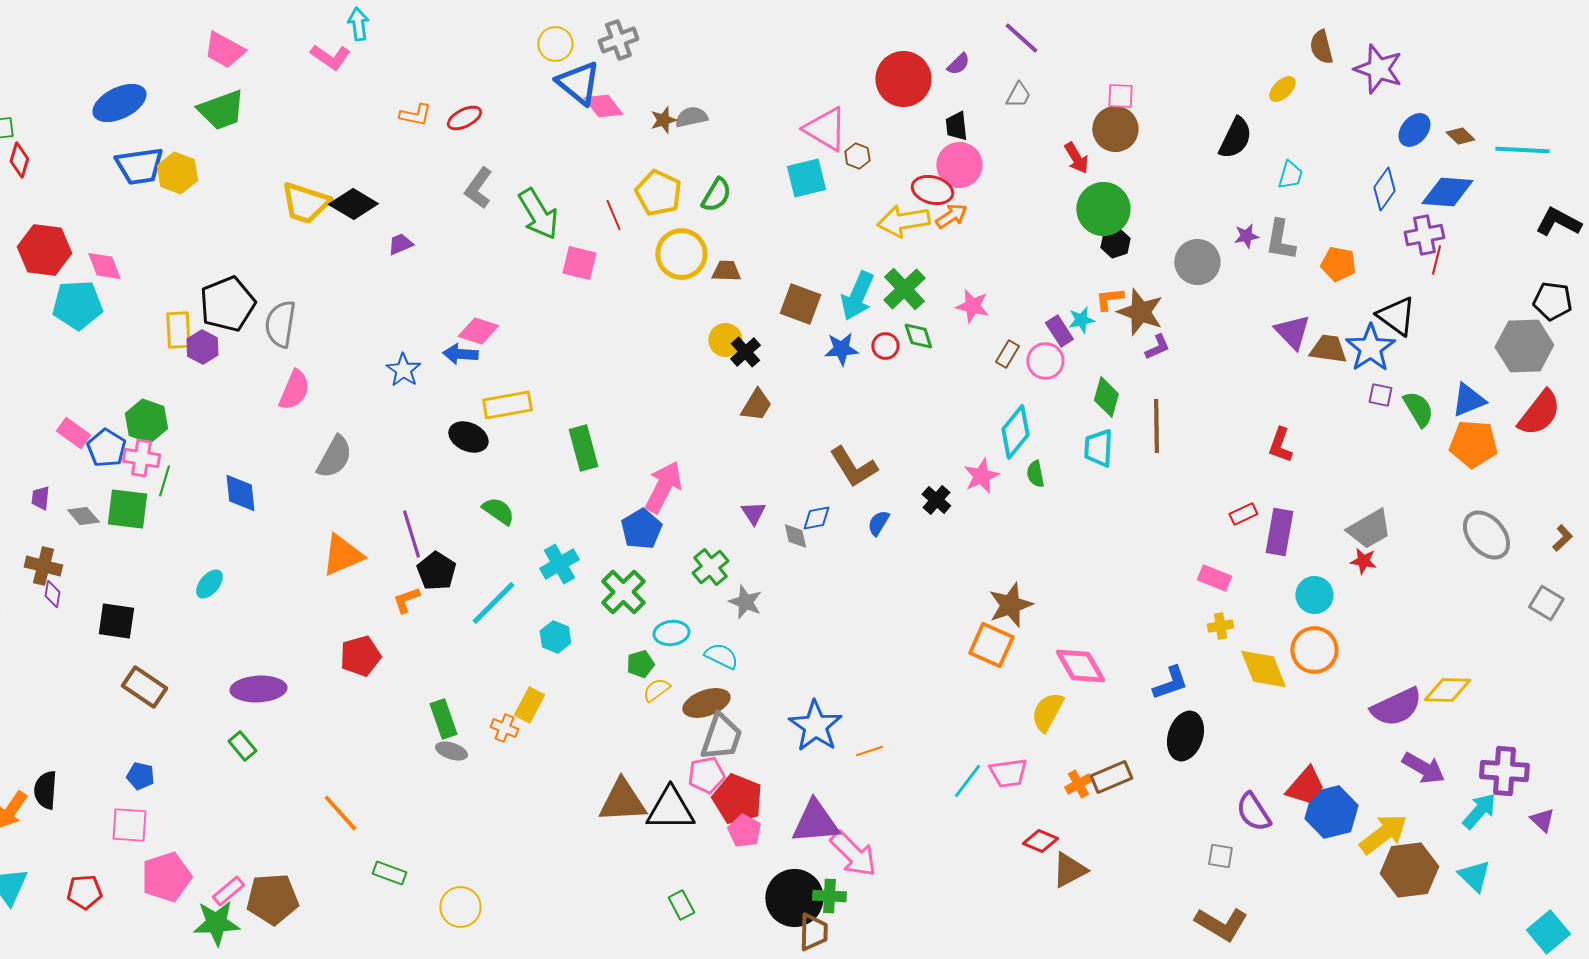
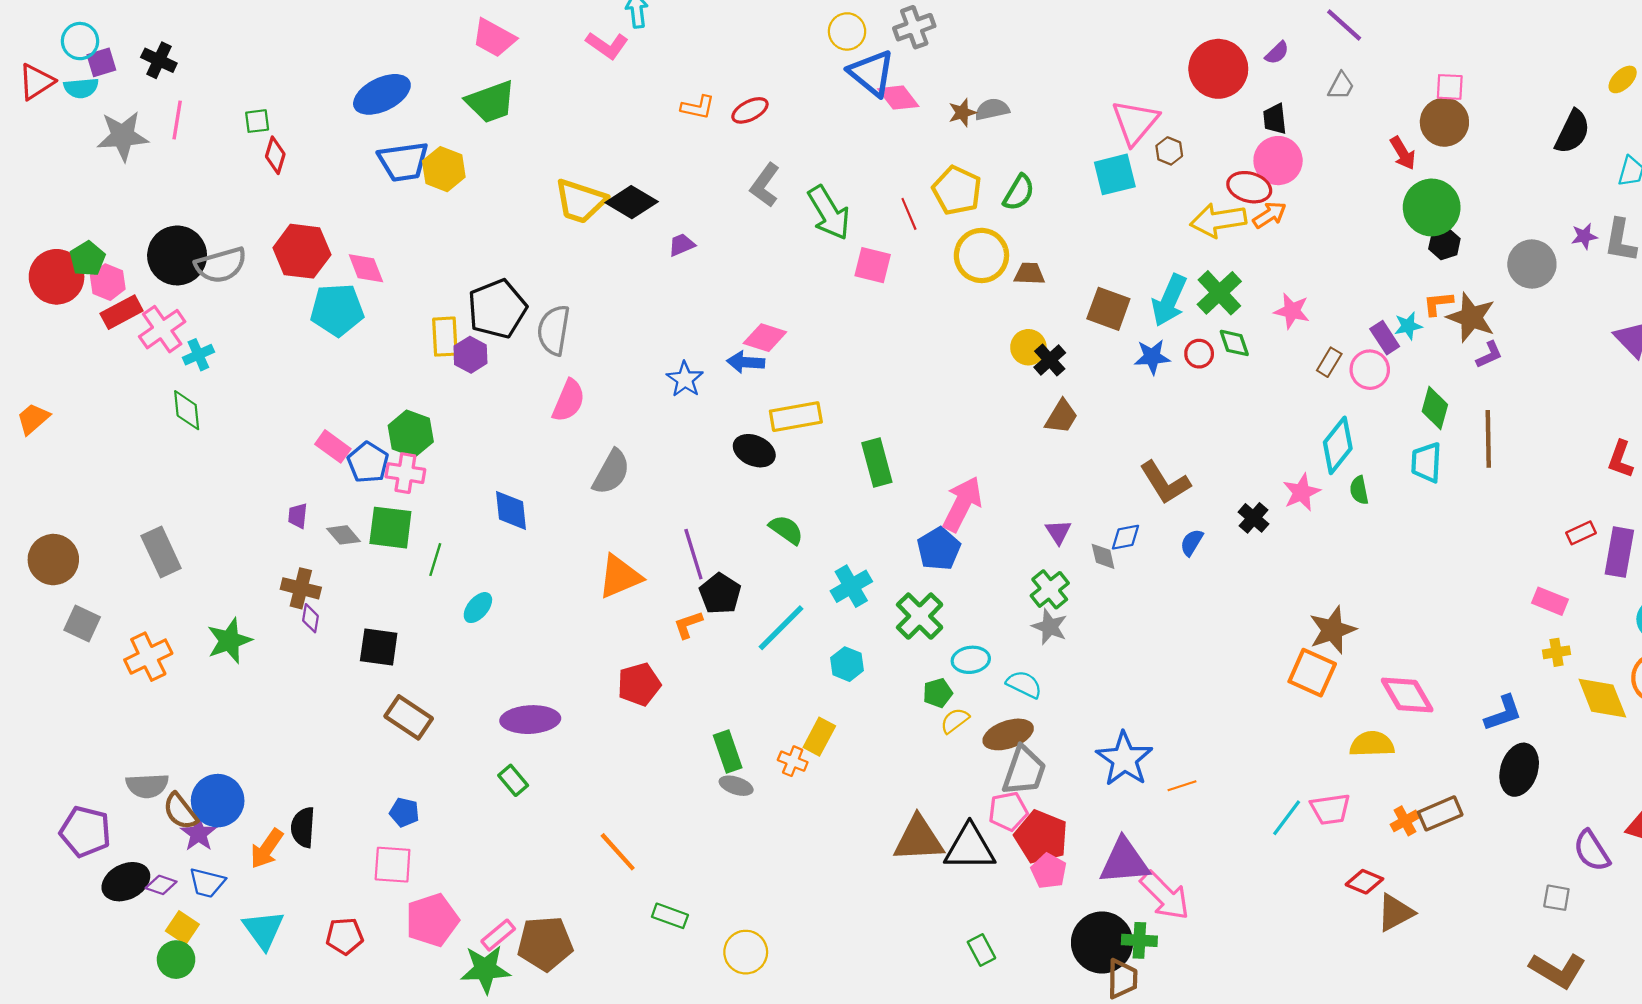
pink triangle: (825, 129) -> (1135, 122), turned 39
green line: (164, 481) -> (435, 560), moved
green cross: (710, 567) -> (1050, 589), moved
yellow semicircle: (1047, 712) -> (1372, 744), turned 60

